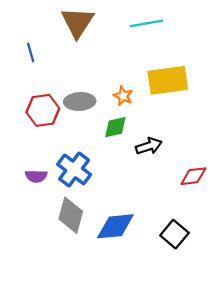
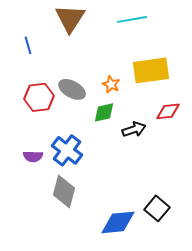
gray ellipse: (80, 101) -> (72, 89), turned 32
red diamond: (193, 176) -> (168, 111), moved
blue diamond: (115, 226) -> (118, 222), moved

